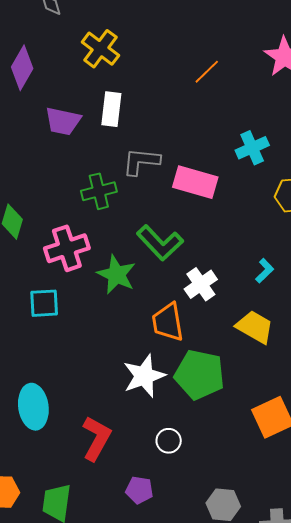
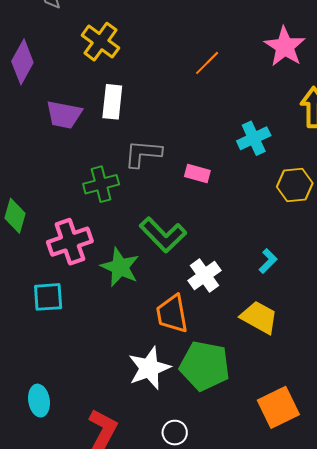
pink rectangle: (195, 182) -> (197, 173), size x0.6
cyan ellipse: (33, 407) -> (39, 401), size x0.7

